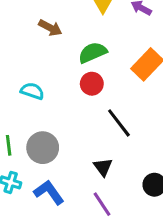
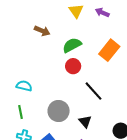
cyan semicircle: (32, 91) -> (24, 86), moved
gray circle: (43, 148) -> (59, 111), moved

